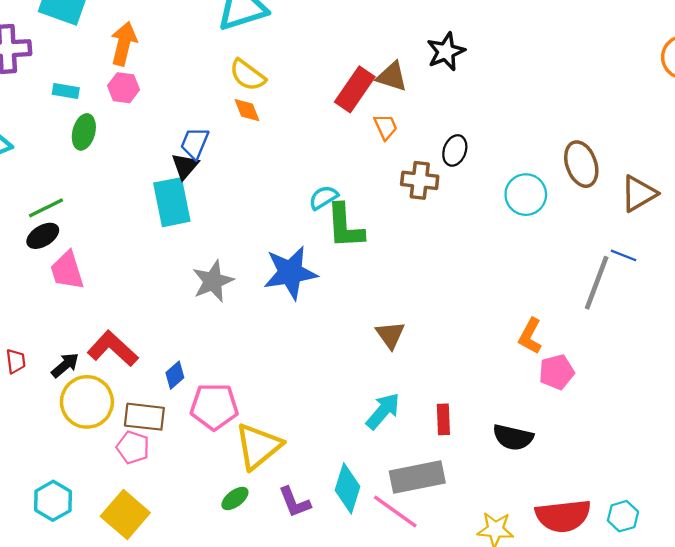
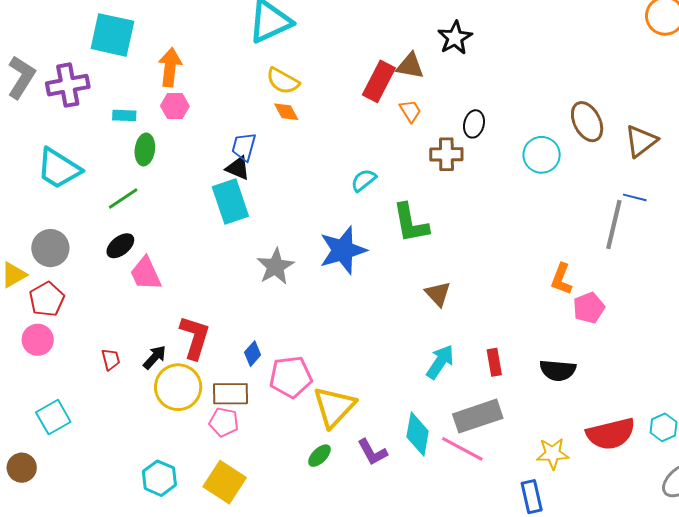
black triangle: (185, 166) -> (238, 168), turned -40
green line: (46, 208) -> (123, 199), moved
green L-shape: (345, 226) -> (411, 223), moved
red L-shape: (113, 349) -> (195, 337), turned 72

